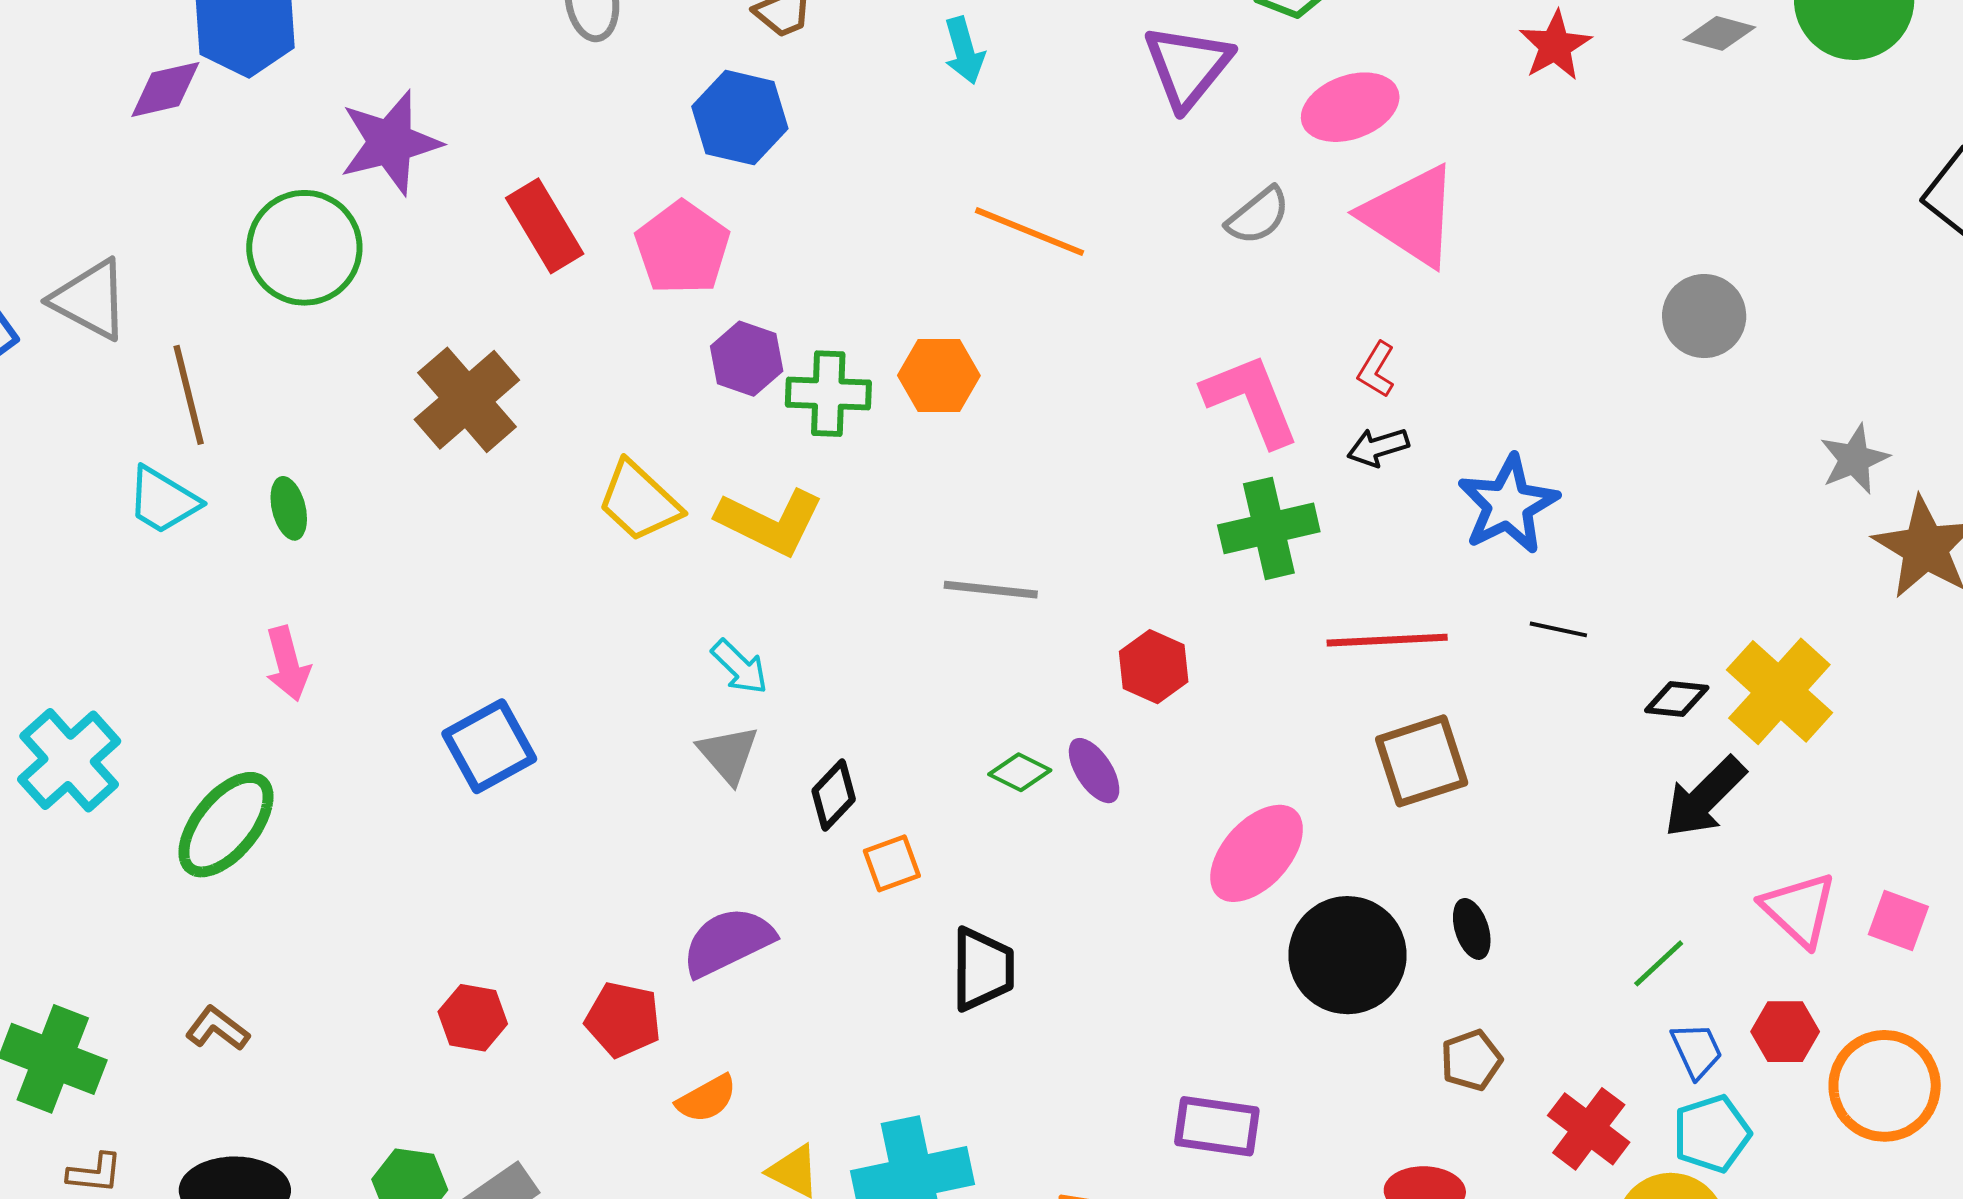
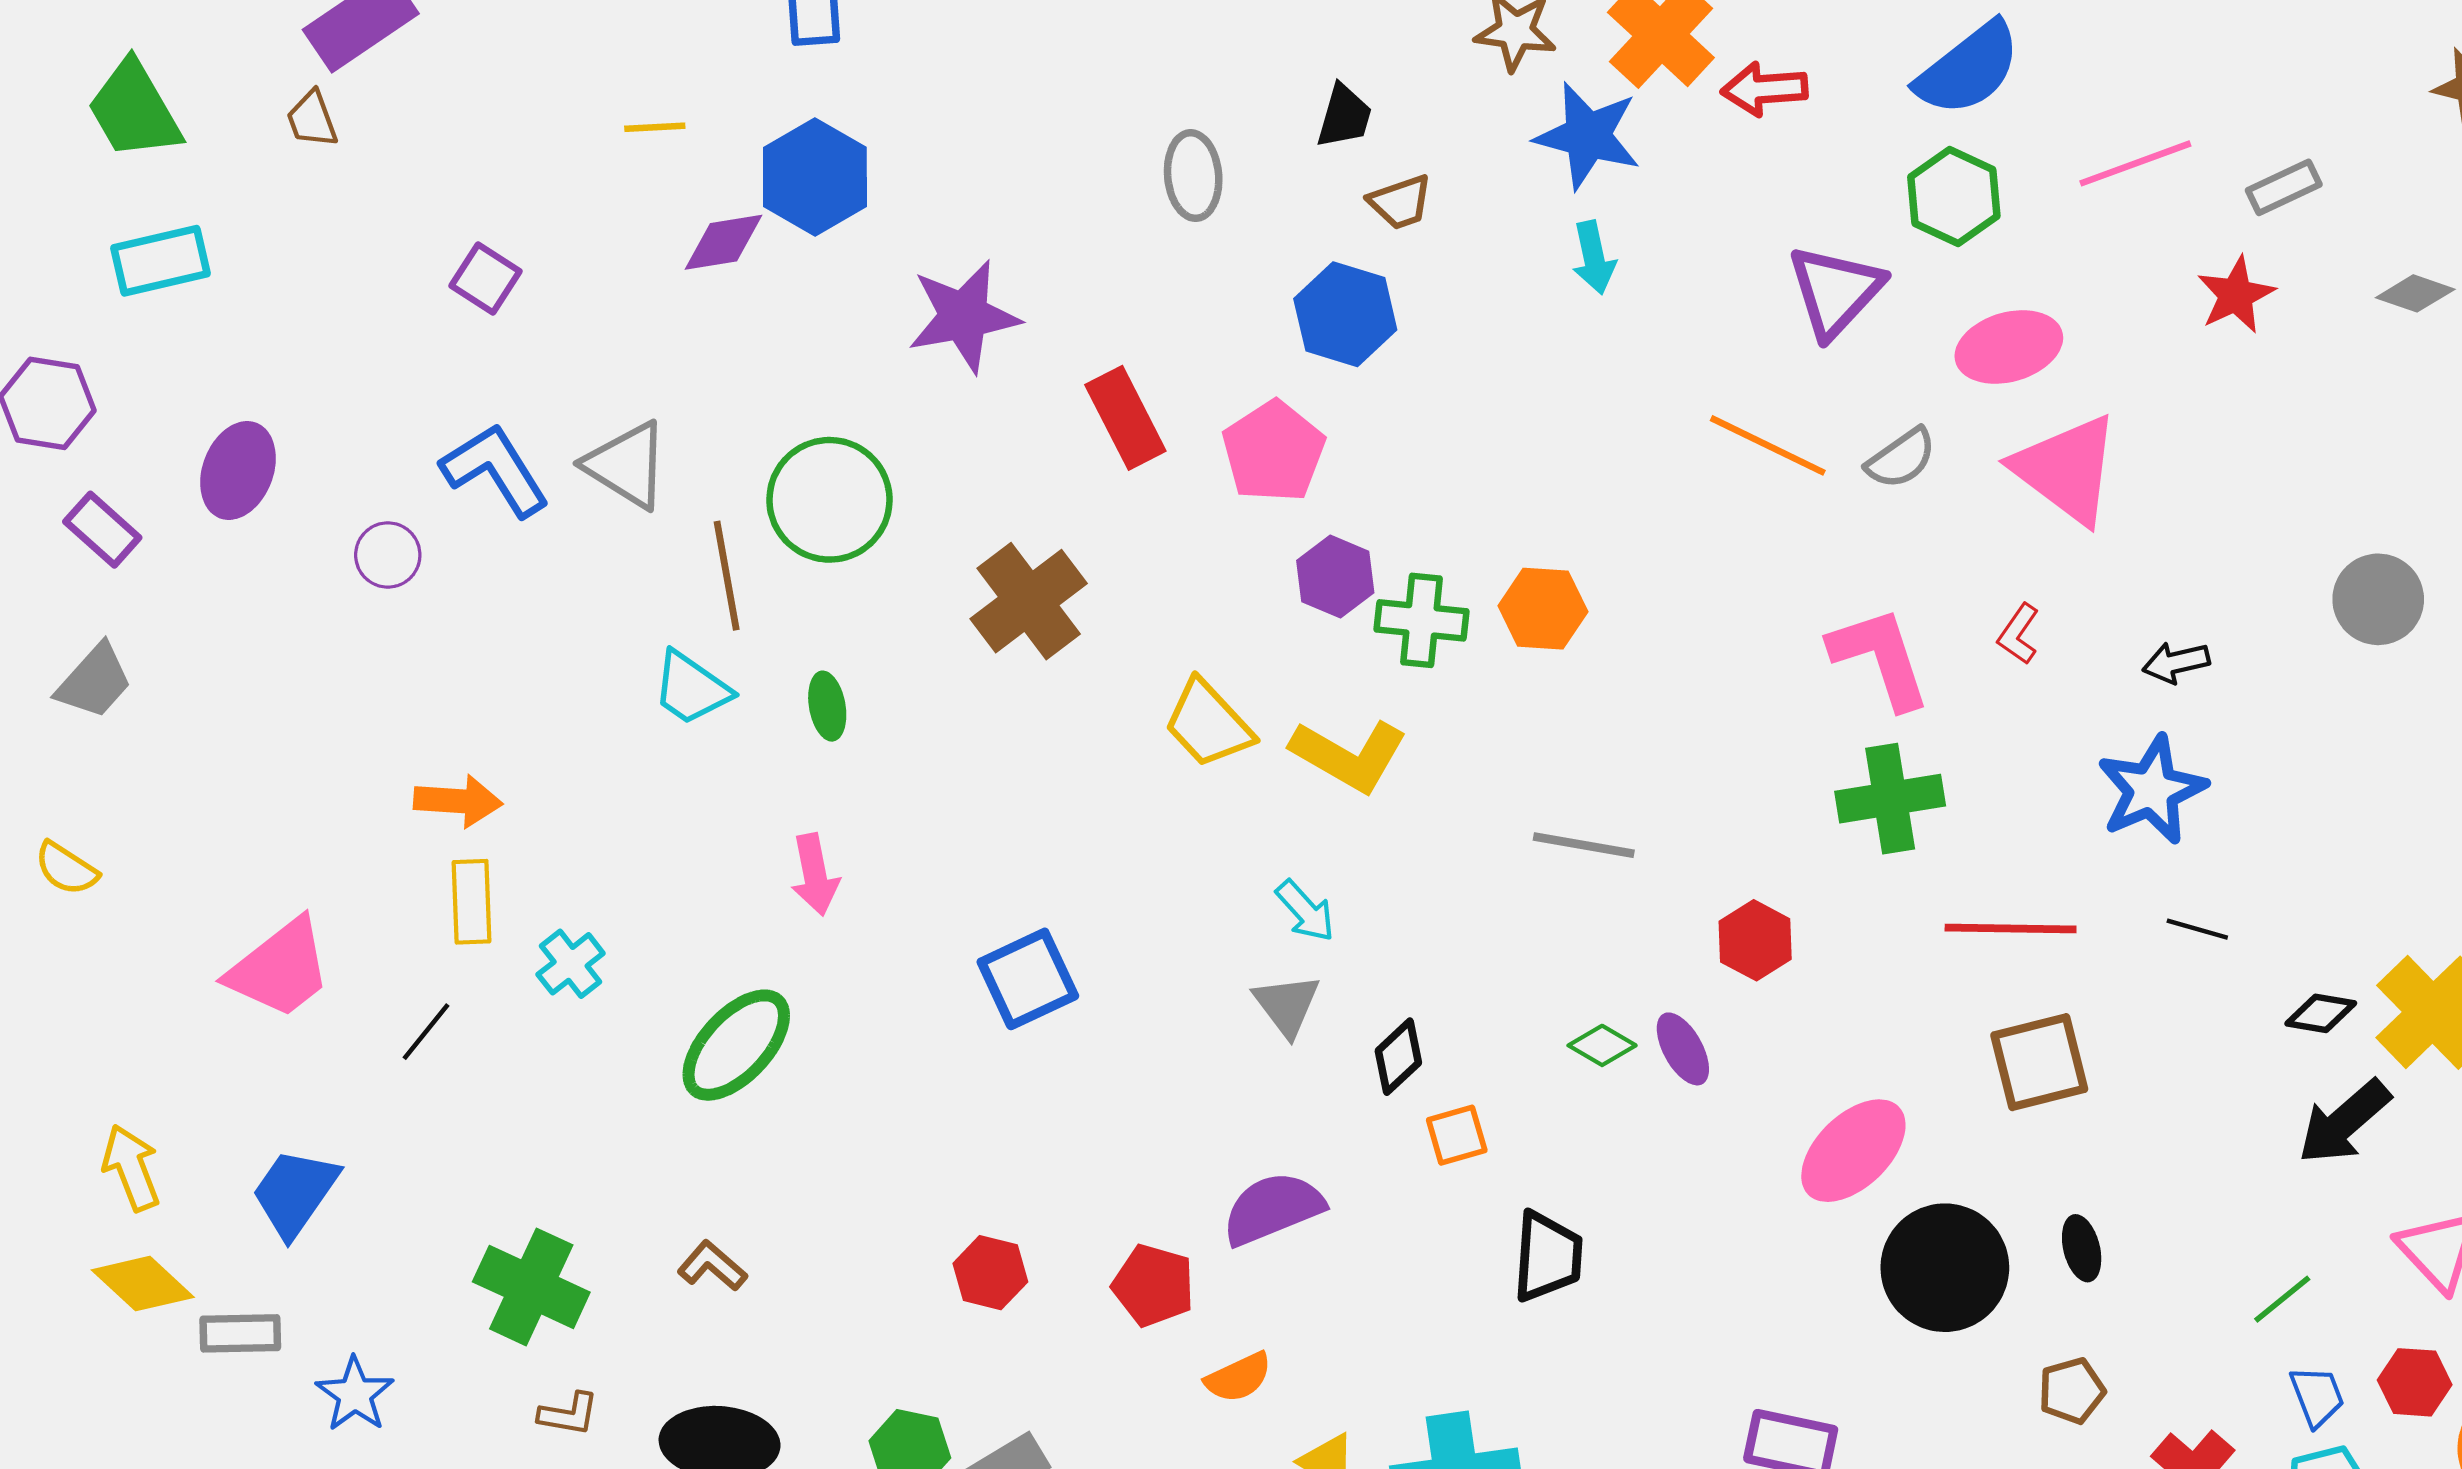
orange line: (1029, 232) -> (1768, 445), moved
green circle: (304, 248) -> (829, 500), moved
black arrow: (1378, 447) -> (2176, 662), moved
cyan cross: (69, 760) -> (571, 964), size x0.6

